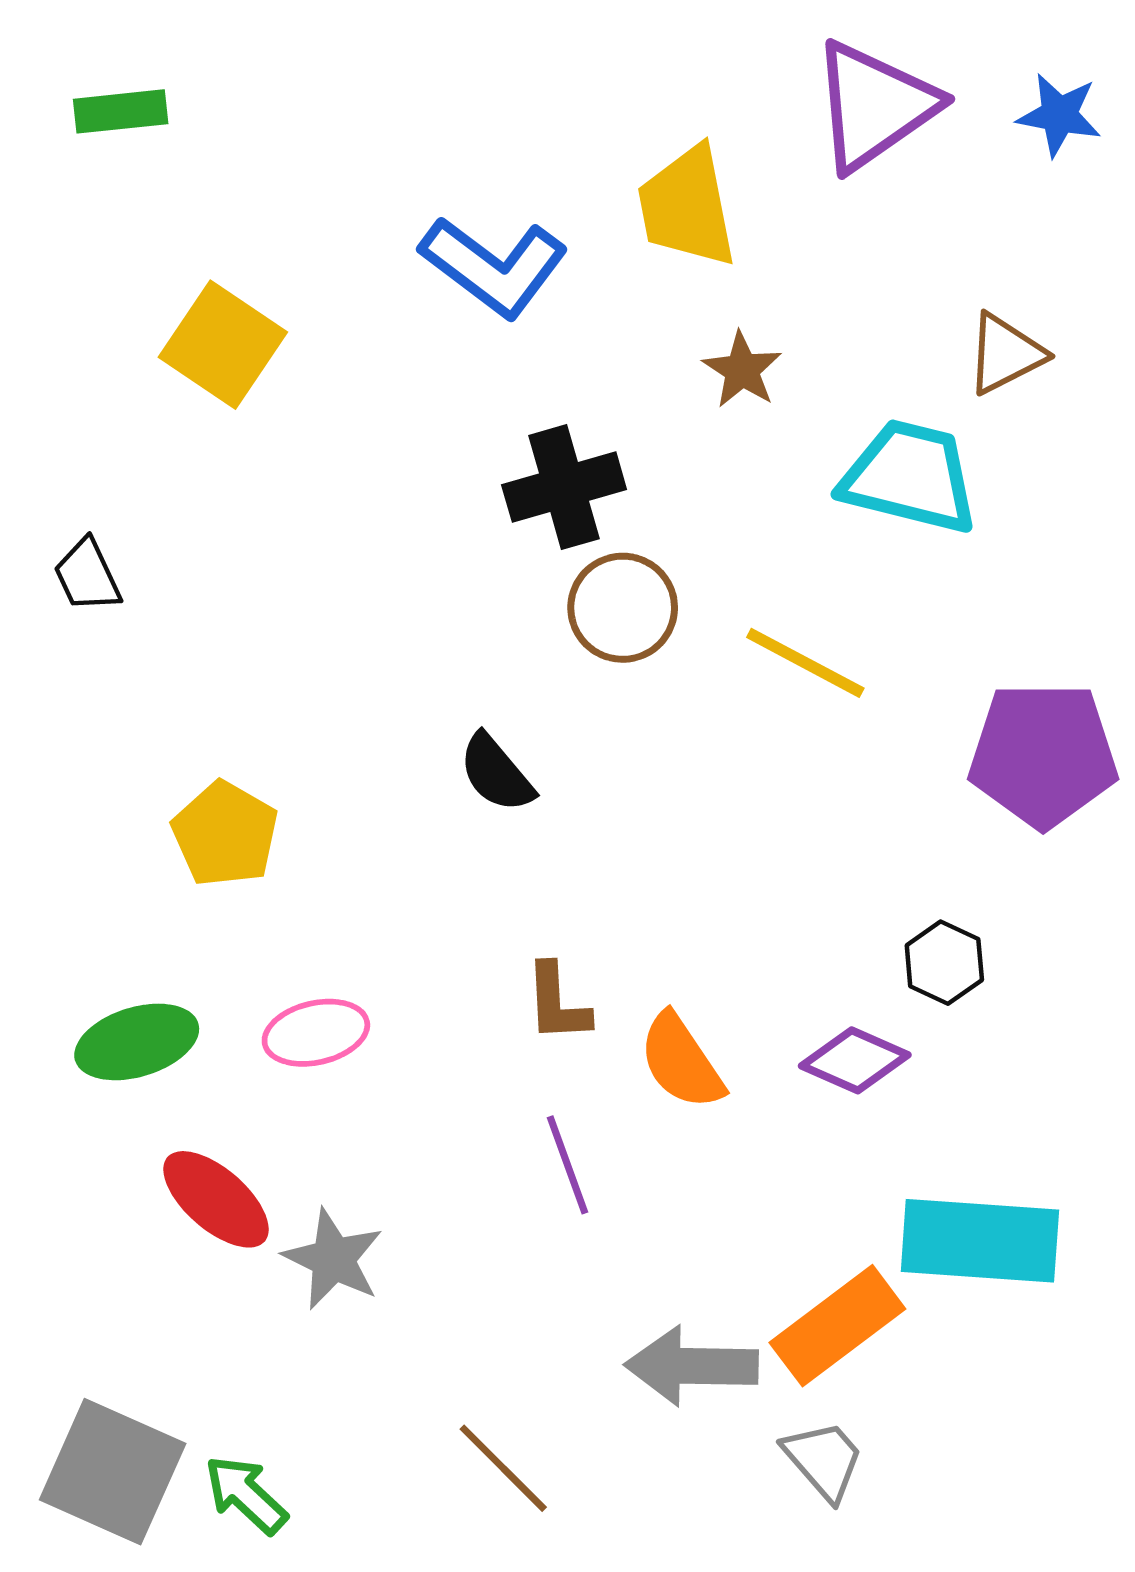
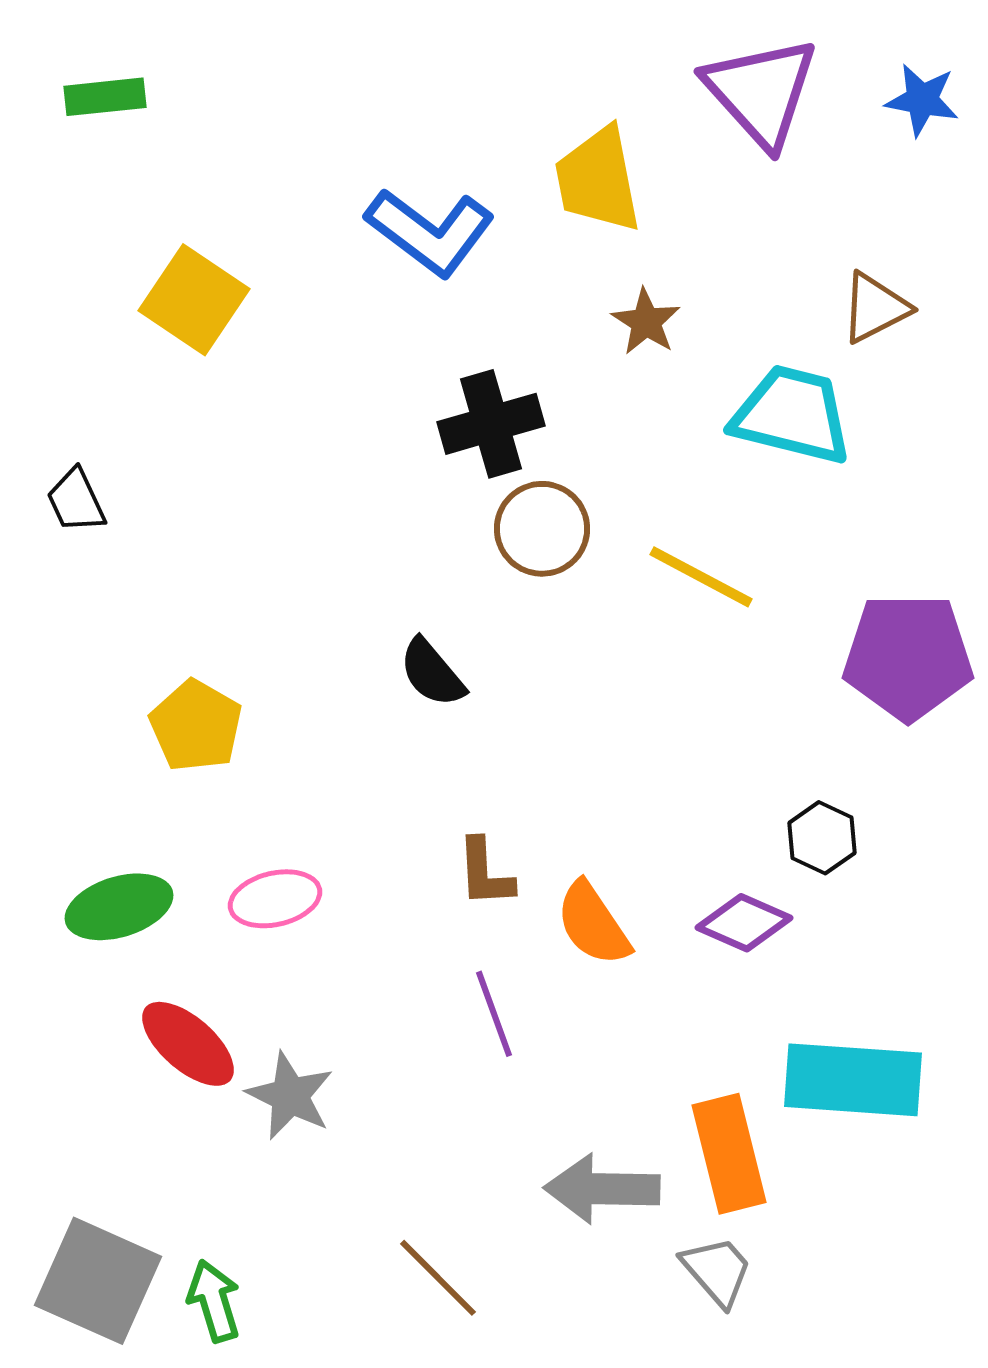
purple triangle: (874, 106) -> (761, 92), turned -37
orange rectangle: (837, 1326) -> (729, 1154), turned -67
green arrow: (246, 1495) -> (214, 1301), turned 30

